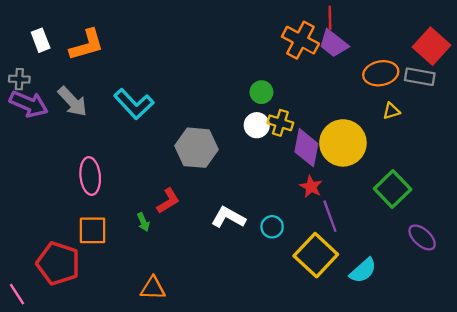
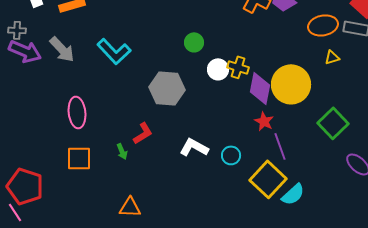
green circle: (261, 92) -> (194, 42), moved
red pentagon: (58, 263) -> (25, 186), moved
cyan semicircle: (363, 270) -> (293, 194), moved

